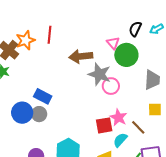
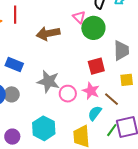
gray star: (99, 74) -> (48, 81), moved
pink circle: (111, 86) -> (68, 94), moved
blue rectangle: (43, 96) -> (14, 65), moved
red square: (104, 125) -> (96, 66), moved

